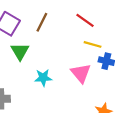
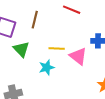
yellow line: (93, 44) -> (57, 49), moved

